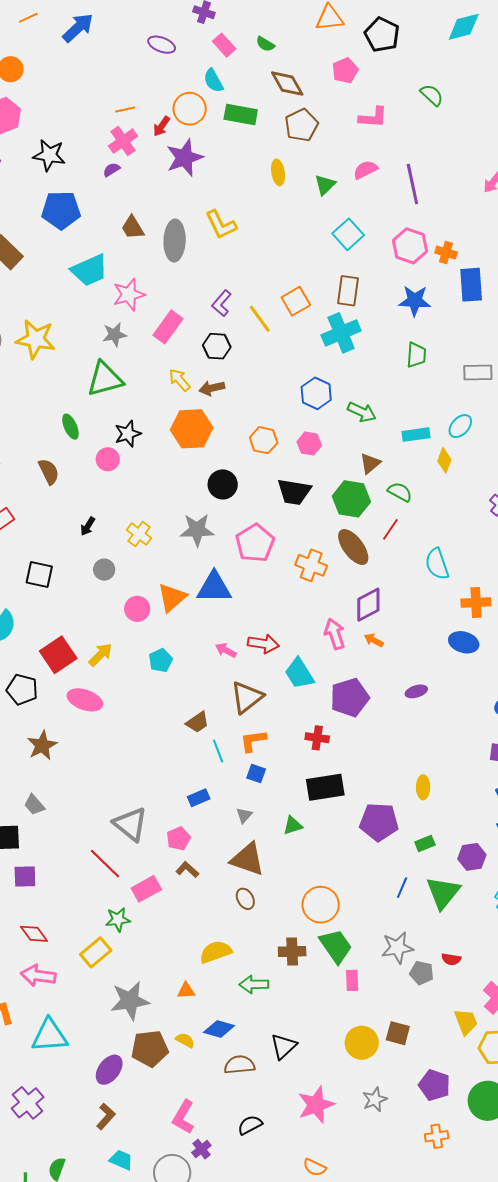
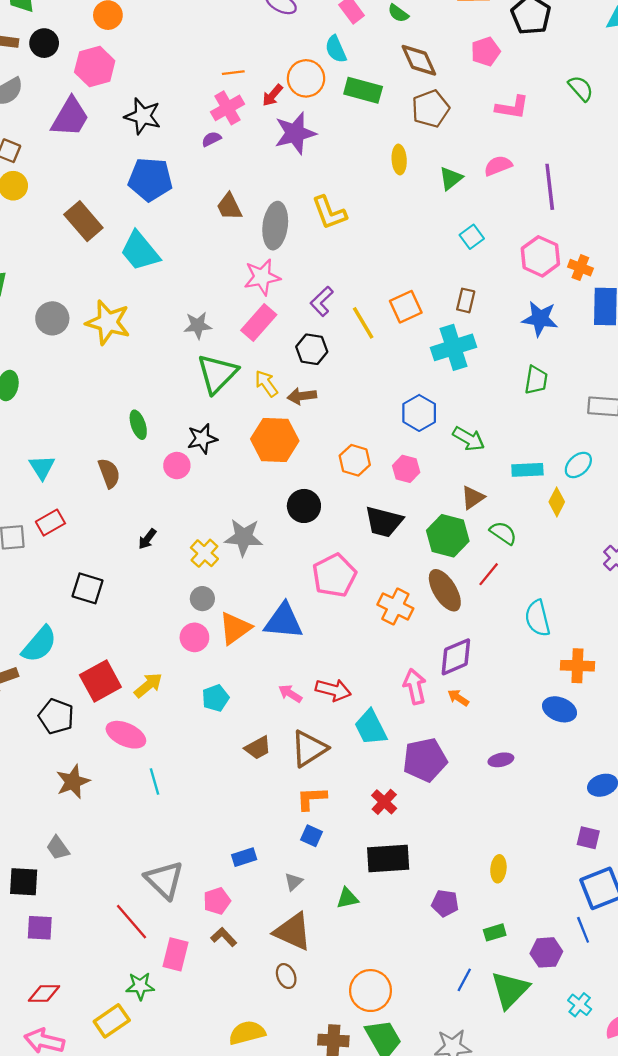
cyan square: (348, 234) -> (472, 237), size x0.7
cyan trapezoid: (90, 270) -> (140, 251), moved, turned 69
brown rectangle: (348, 291) -> (466, 300), size x0.7
pink star: (129, 294) -> (262, 277), moved
green triangle: (105, 379) -> (217, 374), moved, turned -36
gray star: (197, 530) -> (244, 537), moved
gray circle: (104, 570) -> (202, 599), moved
brown trapezoid: (197, 722) -> (258, 748), moved
red cross: (317, 738) -> (384, 802), turned 30
cyan line: (218, 751) -> (154, 781), moved
purple pentagon: (379, 822) -> (445, 903), size x0.6
pink rectangle: (146, 889) -> (176, 954), turned -52
red diamond: (34, 934) -> (44, 993), turned -60

